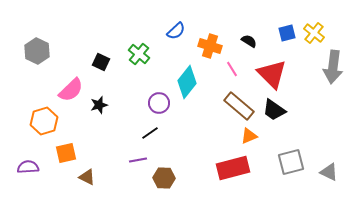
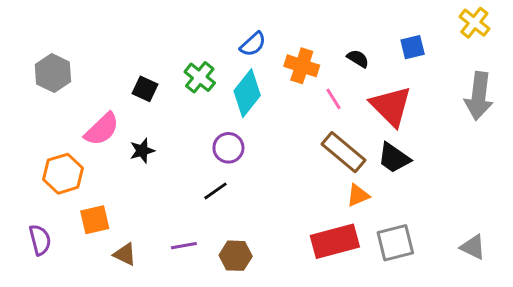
yellow cross: (314, 33) -> (474, 23), moved
cyan diamond: (187, 82) -> (247, 93), moved
purple line: (138, 160) -> (184, 246), moved
gray square: (291, 162) -> (395, 243), moved
purple semicircle: (28, 167) -> (40, 240), turned 80

